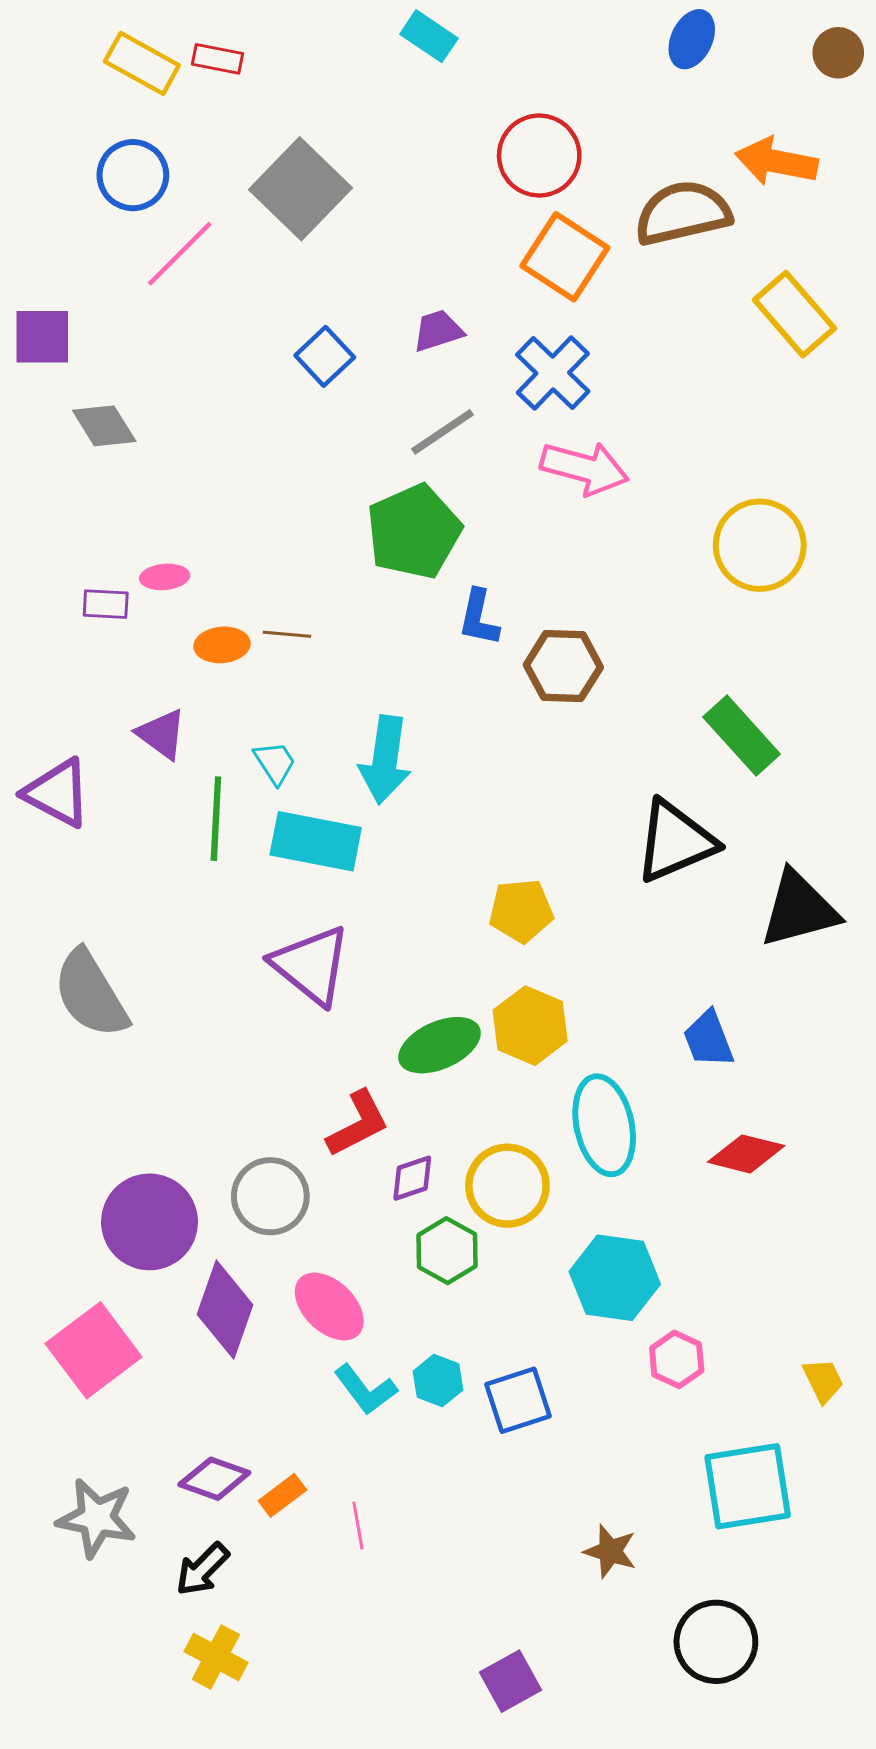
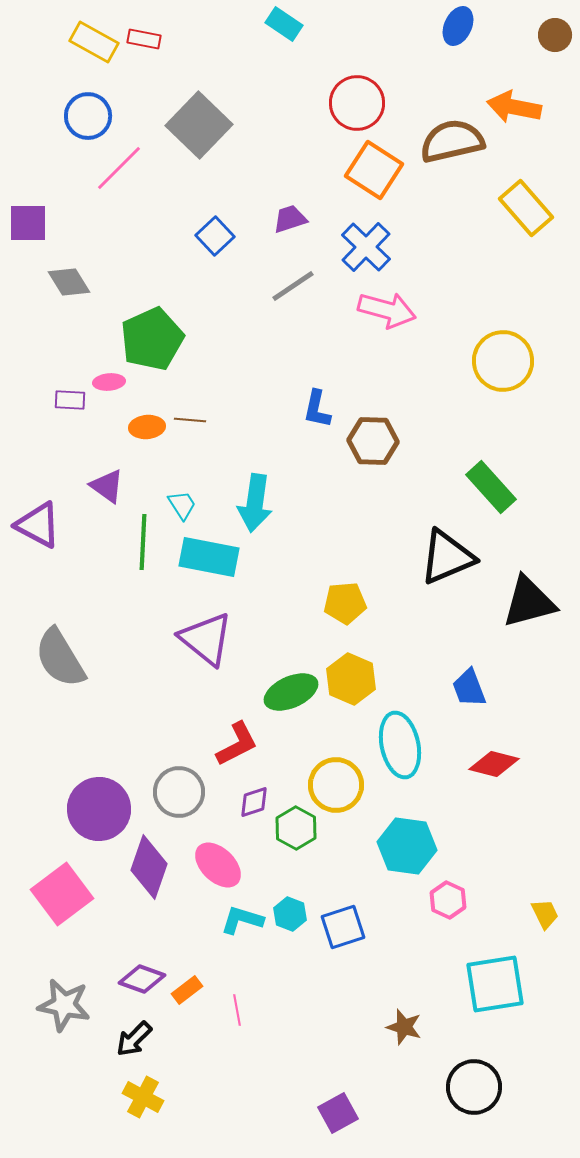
green pentagon: (414, 532) -> (152, 339), moved
purple diamond: (412, 1178) -> (254, 802), moved
cyan L-shape: (365, 1390) -> (242, 920), turned 144

